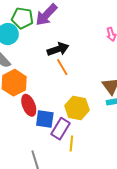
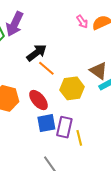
red ellipse: (29, 105) -> (39, 100), moved
yellow hexagon: (77, 108) -> (72, 88), moved

